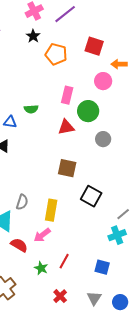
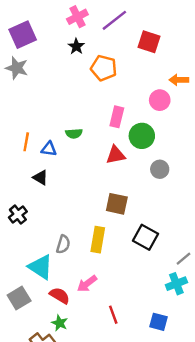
red square: (94, 46) -> (149, 42), moved
yellow rectangle: (51, 210) -> (98, 240), moved
red line: (64, 261) -> (113, 315), turned -49
green star: (41, 268) -> (60, 323), moved

